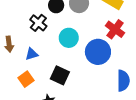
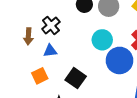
black cross: (38, 23) -> (51, 25), moved
cyan circle: (69, 38) -> (102, 40), moved

